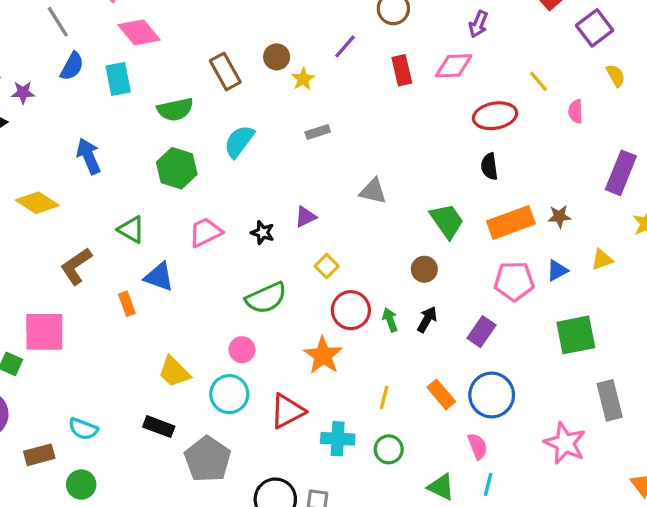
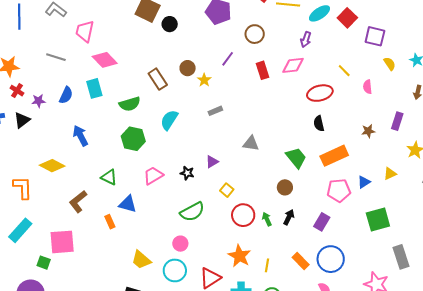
gray line: (58, 22) -> (56, 57), turned -36
purple square: (595, 28) -> (375, 36), turned -35
blue semicircle: (72, 66) -> (66, 95), moved
purple rectangle: (621, 173) -> (397, 121), size x0.7
brown star: (559, 216) -> (368, 131), moved
orange star: (323, 355) -> (239, 256), moved

